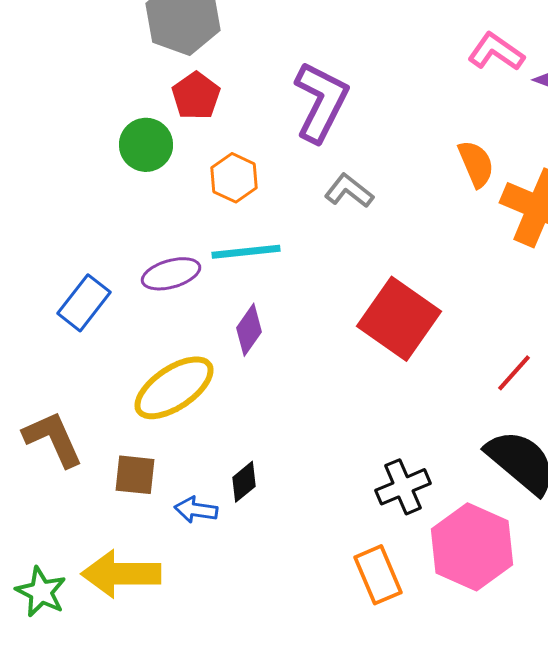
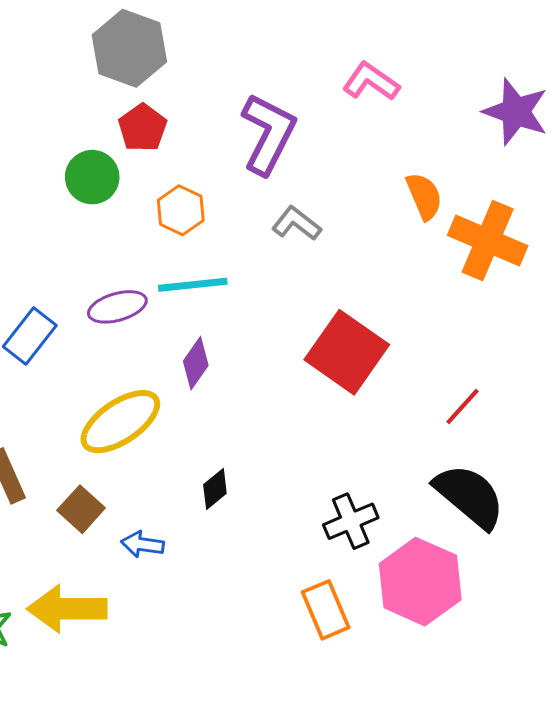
pink L-shape: (496, 52) -> (371, 82), moved
brown square: (135, 475) -> (81, 509), turned 36
black diamond: (244, 482) -> (215, 489), moved

